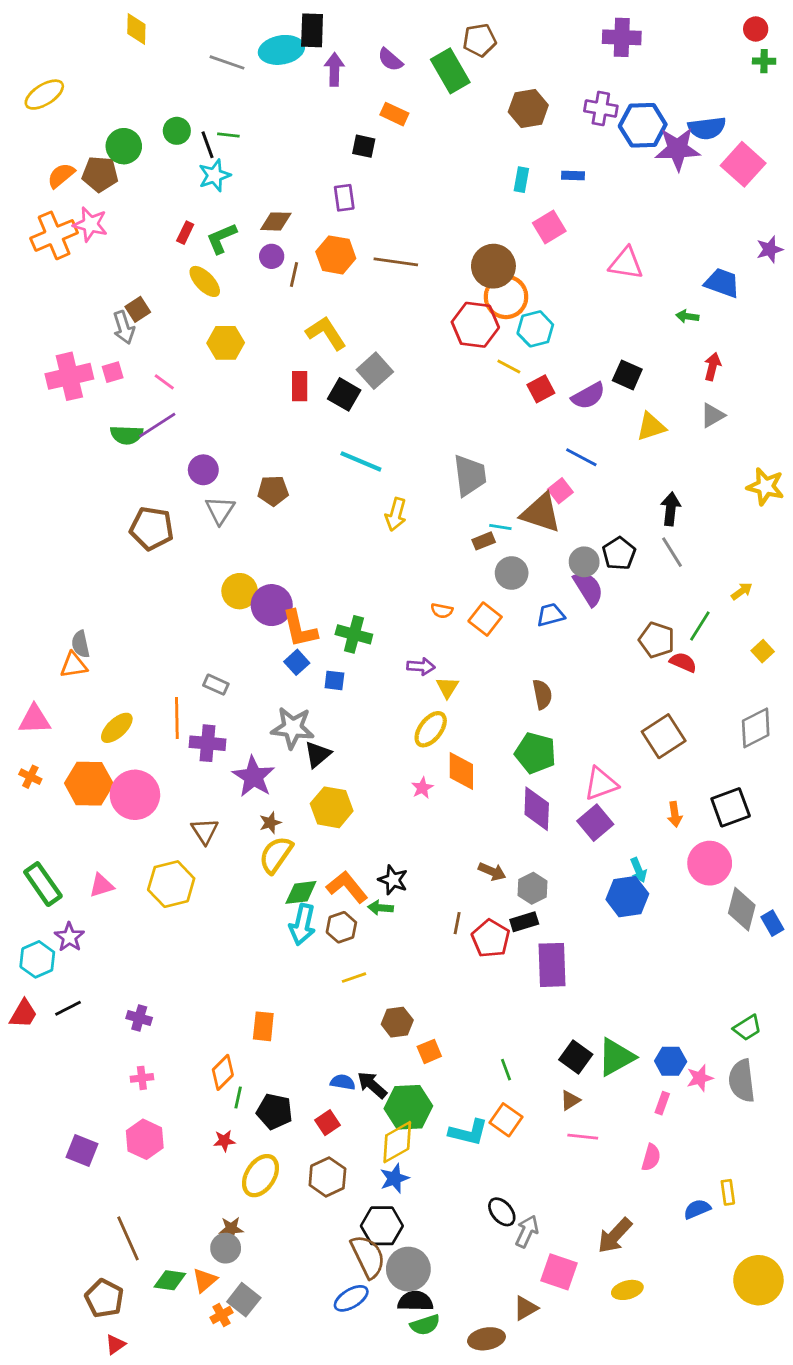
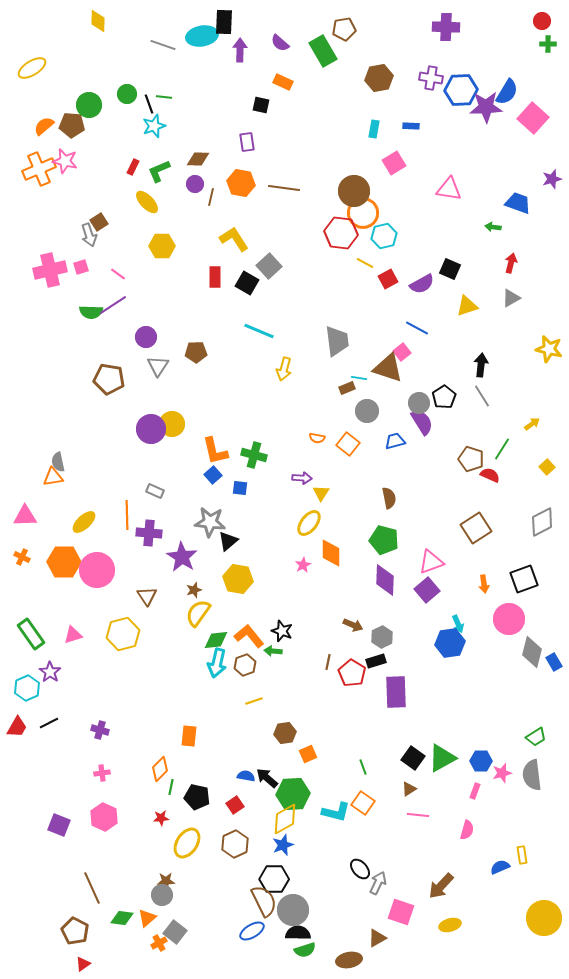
blue semicircle: (707, 128) -> (507, 92), turned -52
purple circle: (272, 605) -> (151, 429), moved

